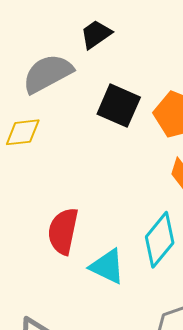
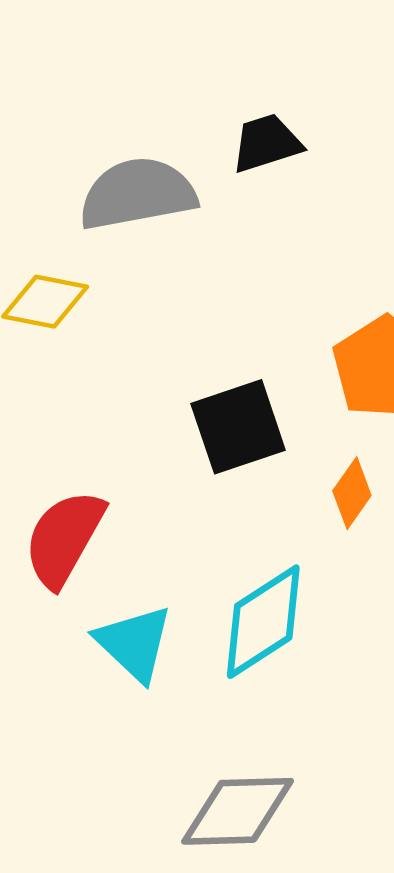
black square: (119, 106) -> (238, 427), moved, turned 30

